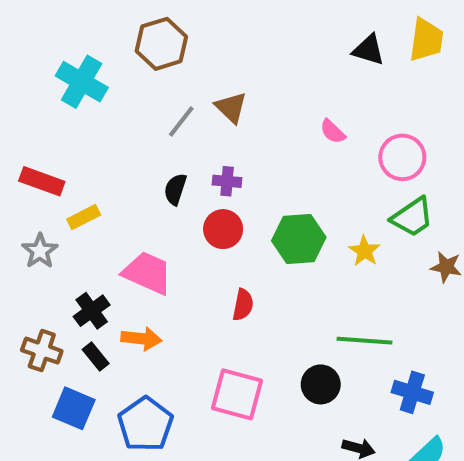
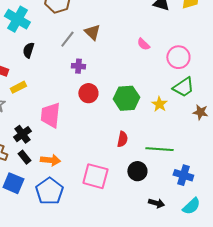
purple cross: (227, 181) -> (78, 66), moved
black semicircle: (175, 189) -> (28, 50), moved
pink trapezoid: (147, 273) -> (50, 115), turned -108
red semicircle: (243, 305) -> (122, 139), moved
orange arrow: (141, 339) -> (50, 160), moved

